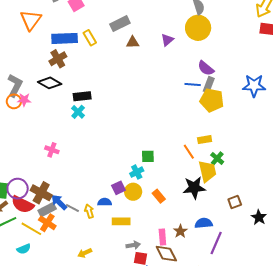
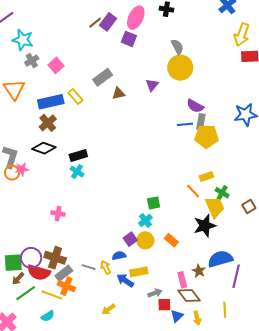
blue arrow: (59, 202) -> (125, 280), moved
brown square: (235, 202) -> (249, 207), moved
blue semicircle: (204, 223) -> (220, 259), size x1.4

